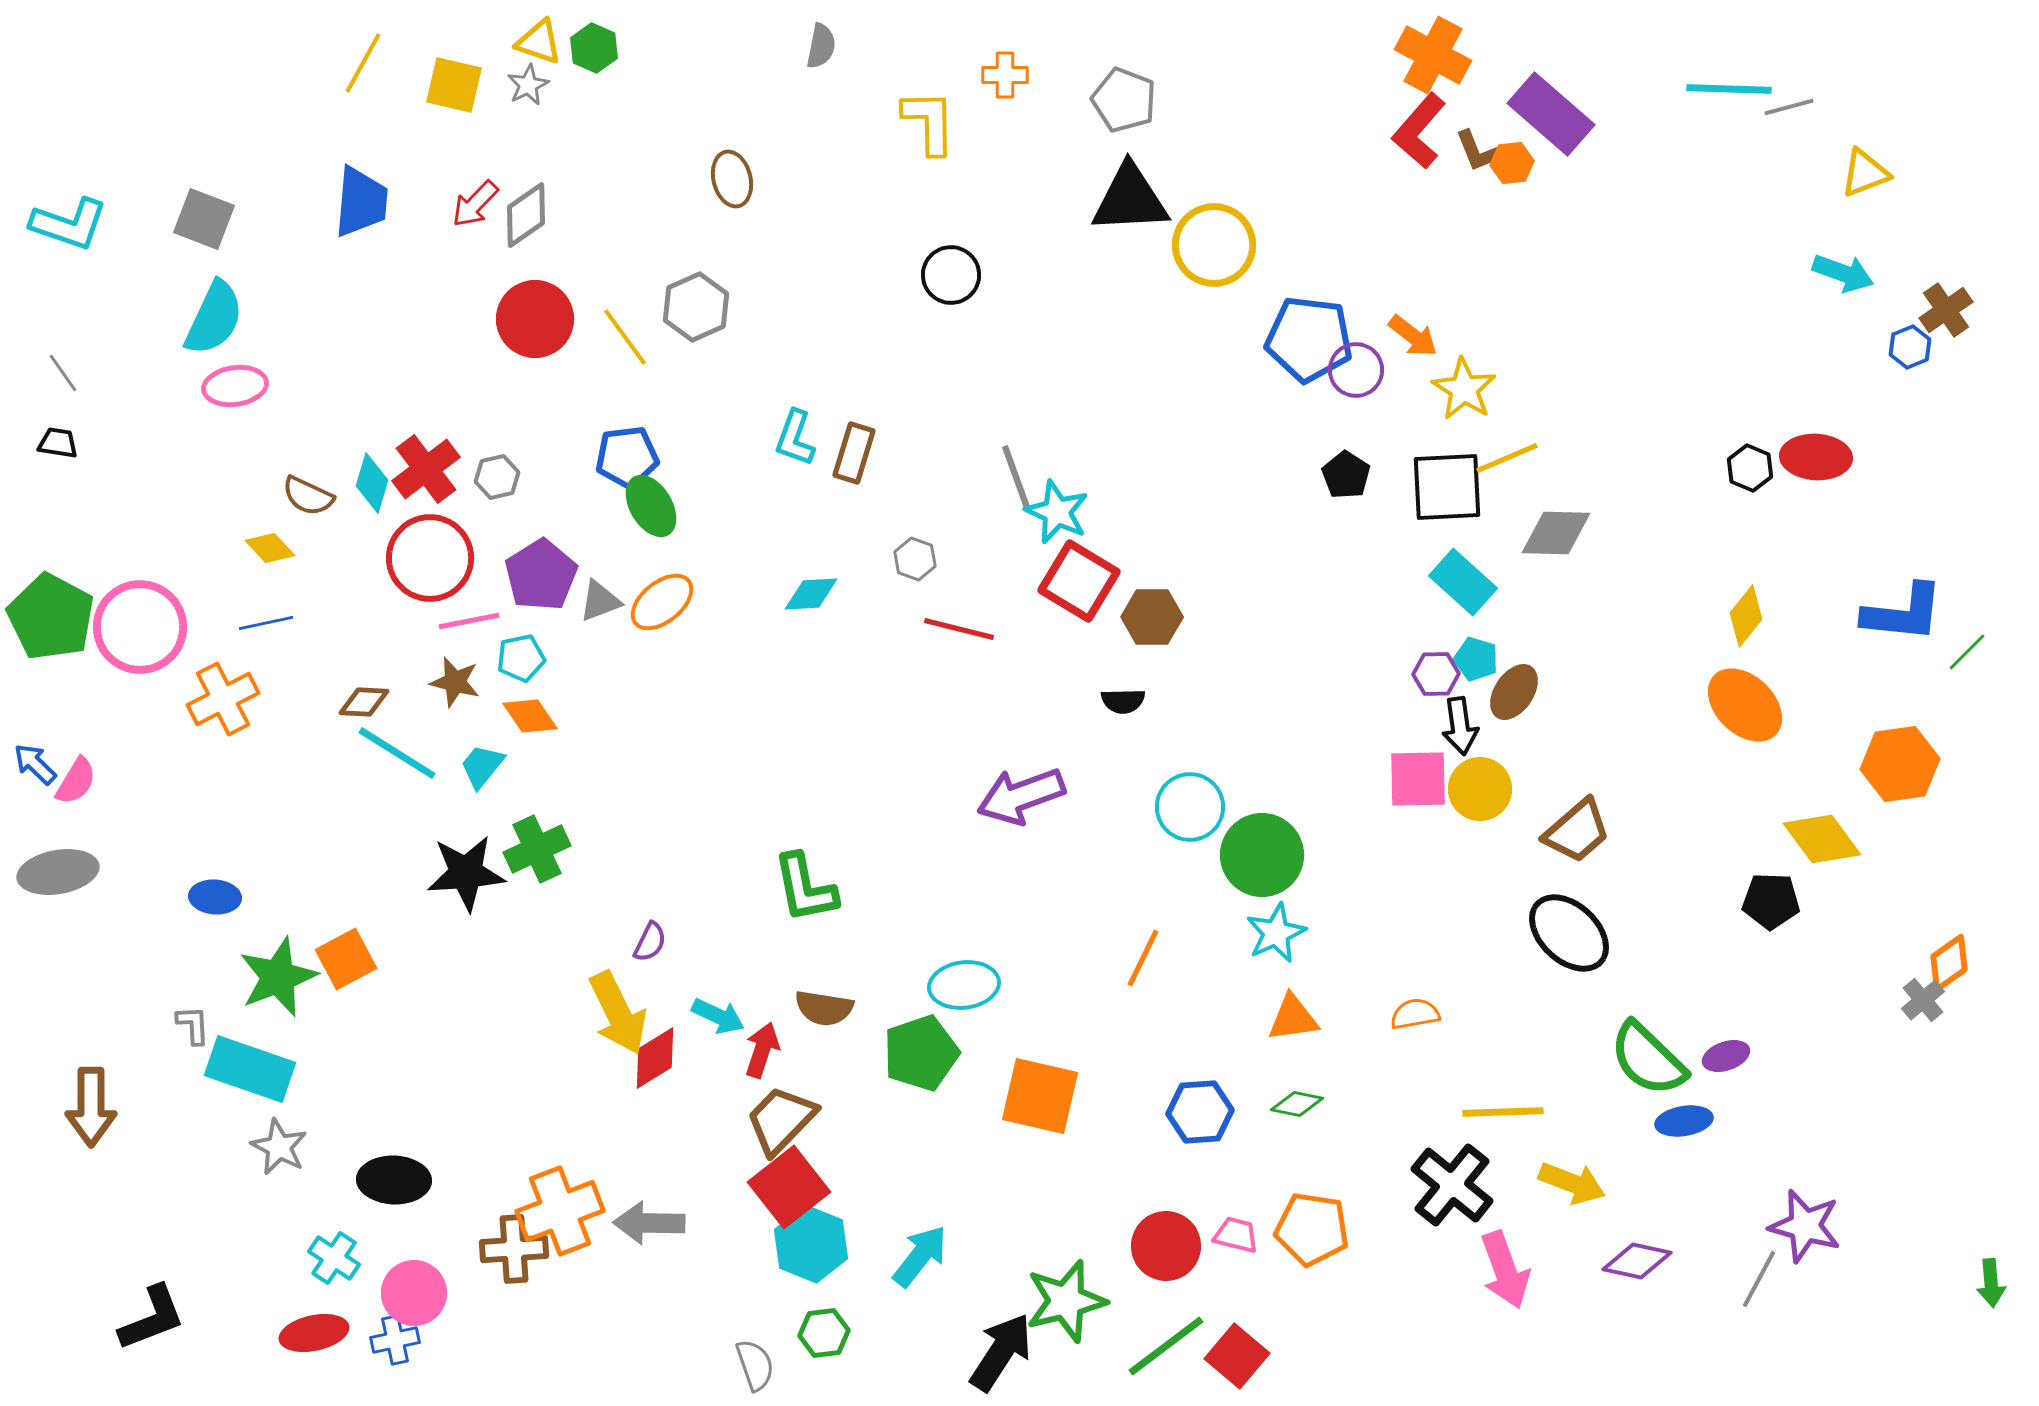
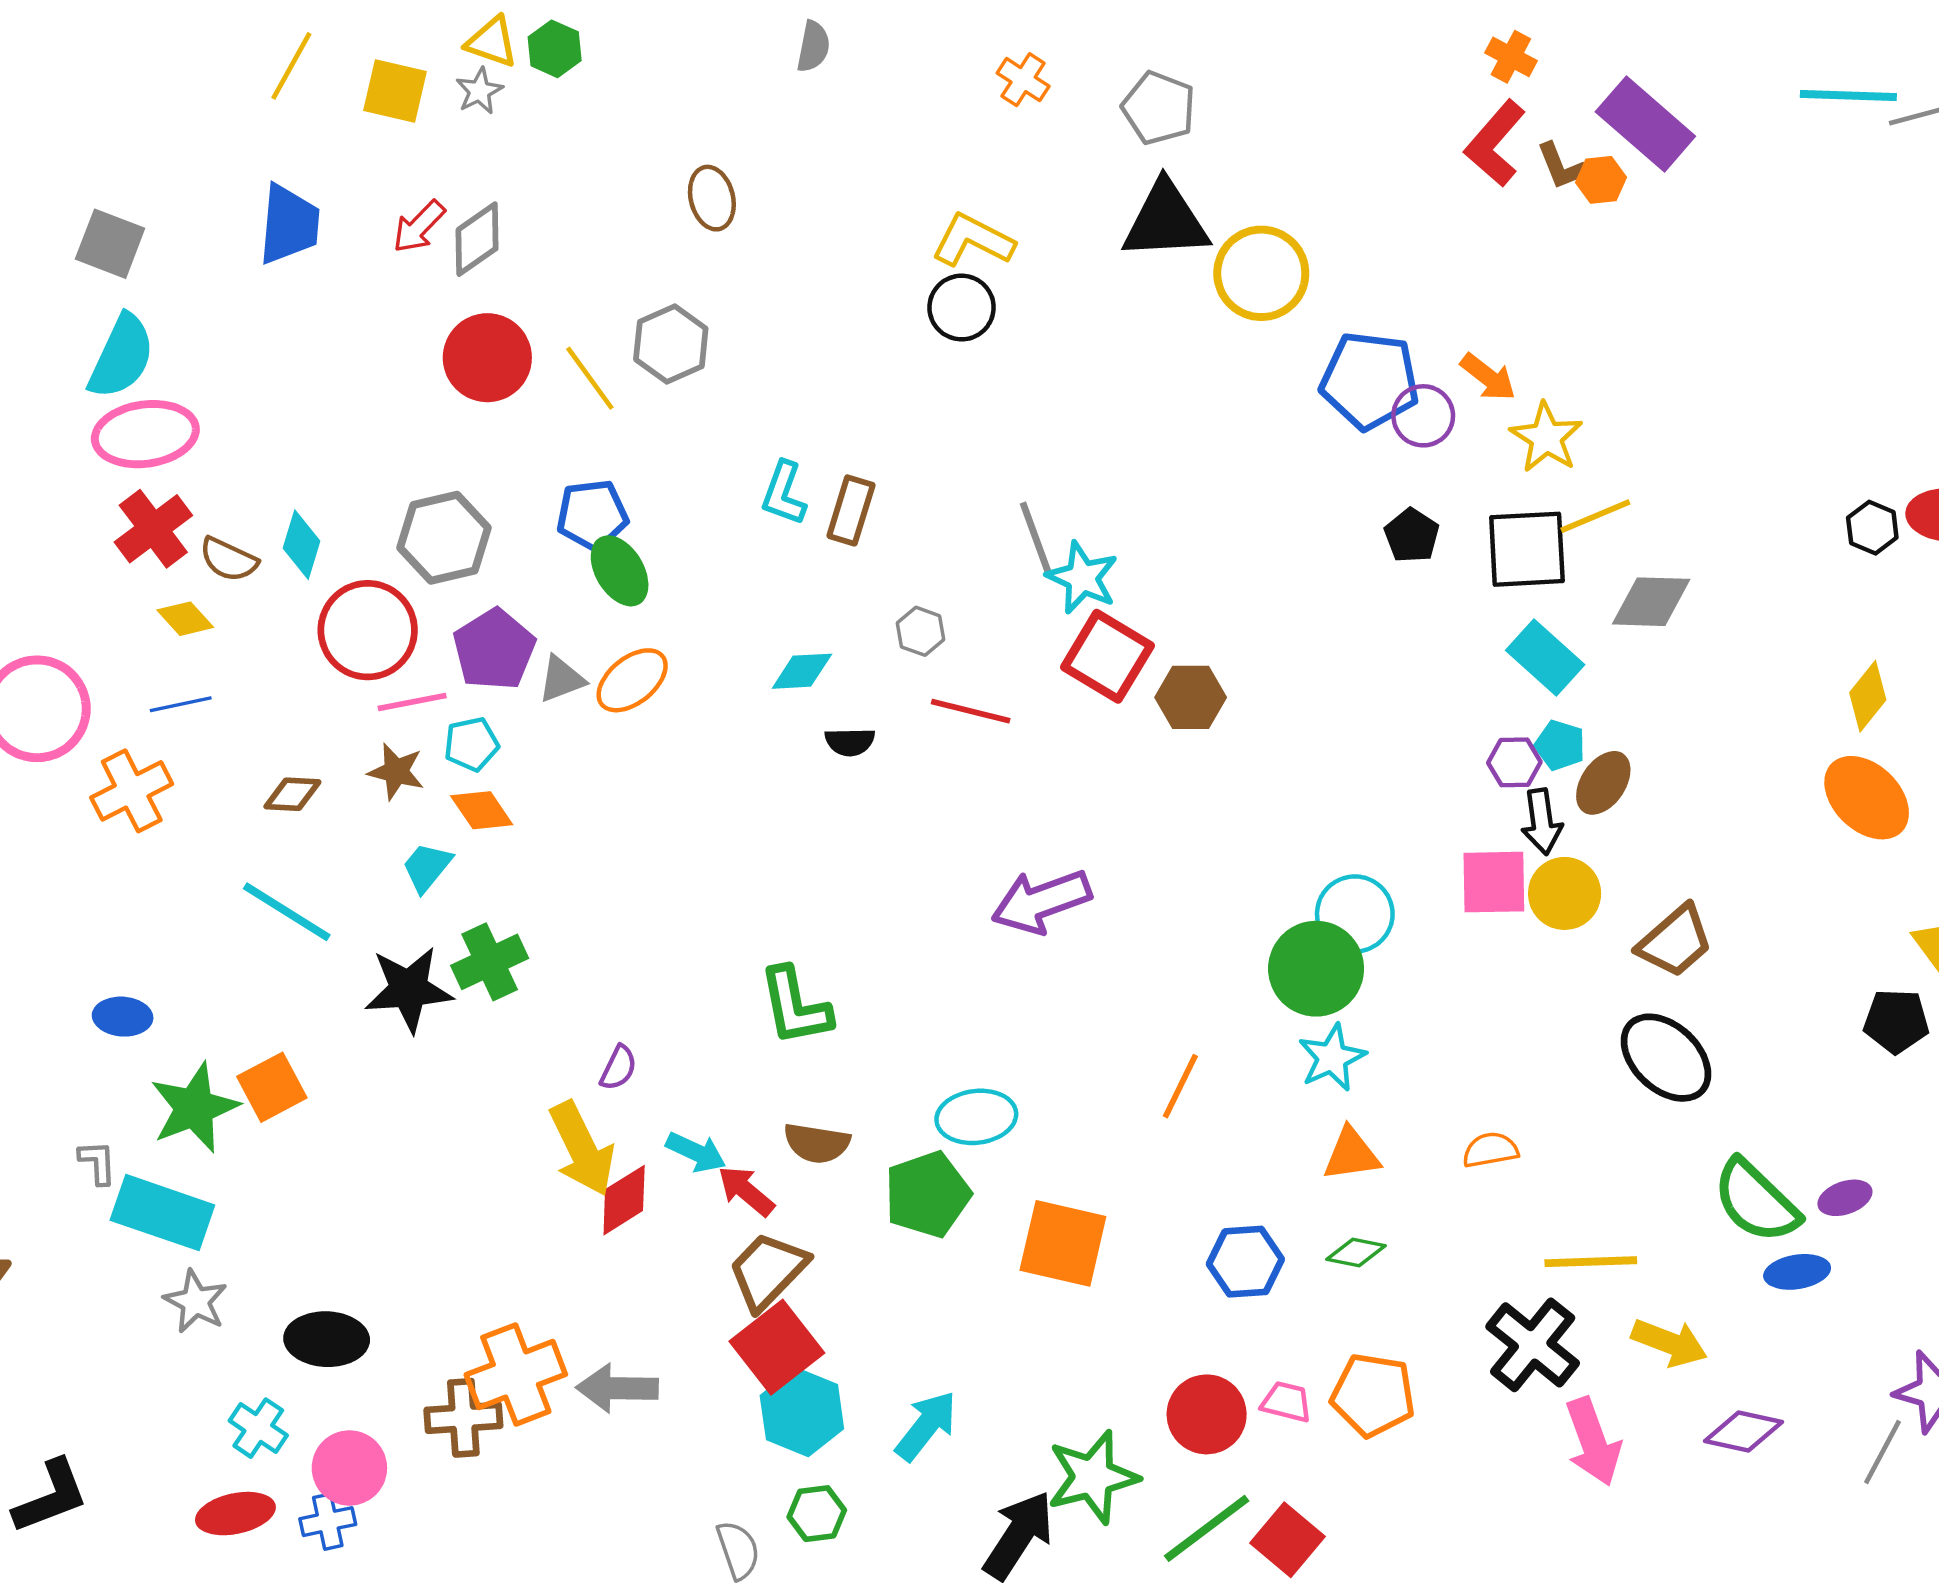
orange cross: (1433, 55) -> (1511, 57), size x0.6
orange cross: (1005, 75) -> (1023, 80), turned 33
yellow L-shape: (929, 122) -> (973, 240), moved, turned -62
pink ellipse: (235, 386) -> (145, 434), size x1.4
red cross: (426, 469) -> (153, 529), moved
gray hexagon: (497, 477) -> (444, 538), size x1.8
black semicircle: (1123, 701) -> (850, 742), moved
cyan line: (397, 753) -> (287, 912), moved
cyan circle: (1190, 807) -> (1355, 914), moved
red arrow: (762, 1050) -> (746, 1191), turned -68

